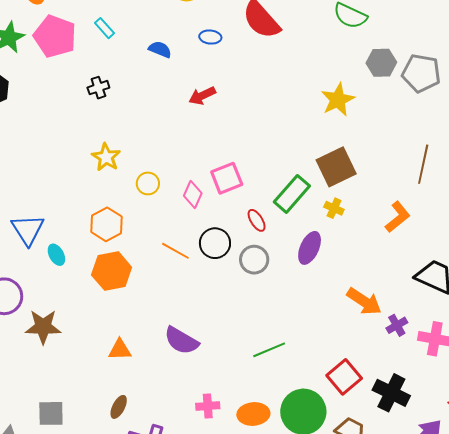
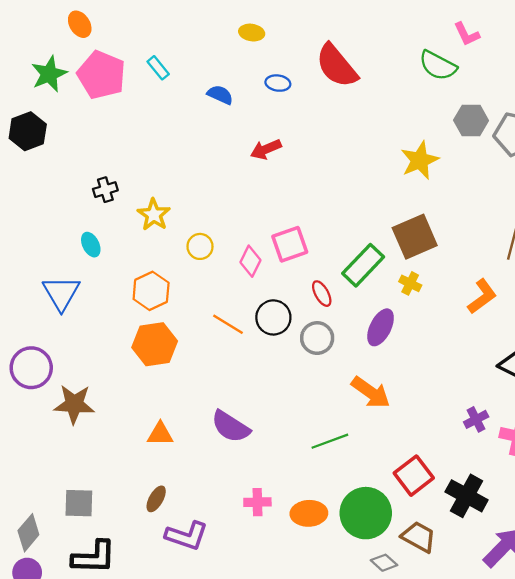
black cross: (98, 88) -> (105, 190), moved
cyan ellipse: (56, 255) -> (91, 245), moved
orange arrow: (364, 301) -> (371, 392), moved

